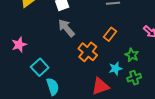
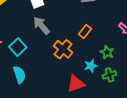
cyan square: (40, 67) -> (18, 47), moved
cyan semicircle: (53, 87) -> (19, 75), moved

